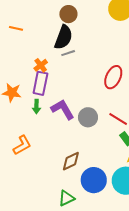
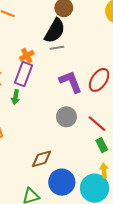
purple L-shape: (63, 109) -> (71, 82), moved

